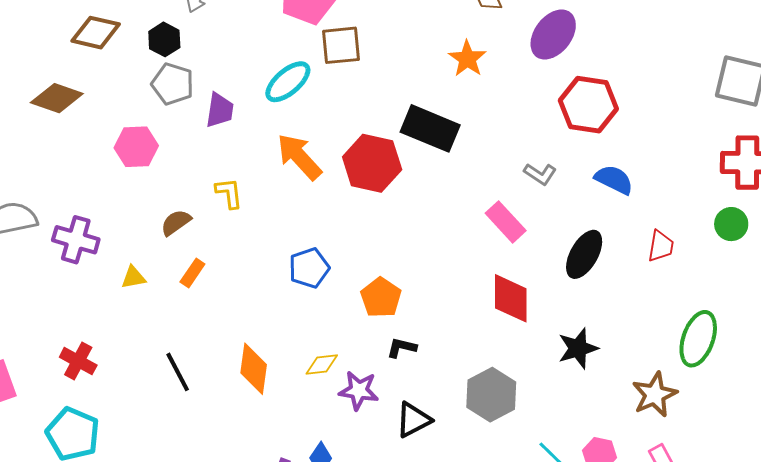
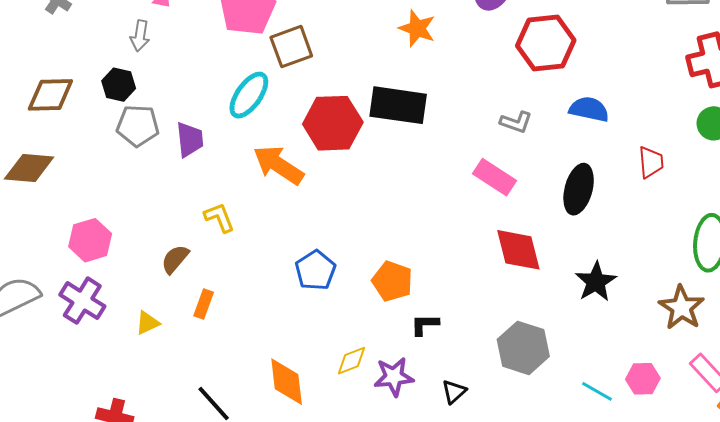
pink hexagon: (136, 147) -> (90, 240), moved
red hexagon: (372, 163) -> (333, 123), moved
purple cross: (76, 240) -> (82, 301), turned 30
black triangle: (413, 420) -> (454, 392), size x0.7

